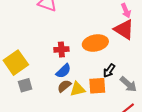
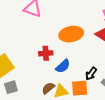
orange ellipse: (95, 43) -> (71, 34), moved
blue semicircle: (63, 71) -> (63, 66), moved

